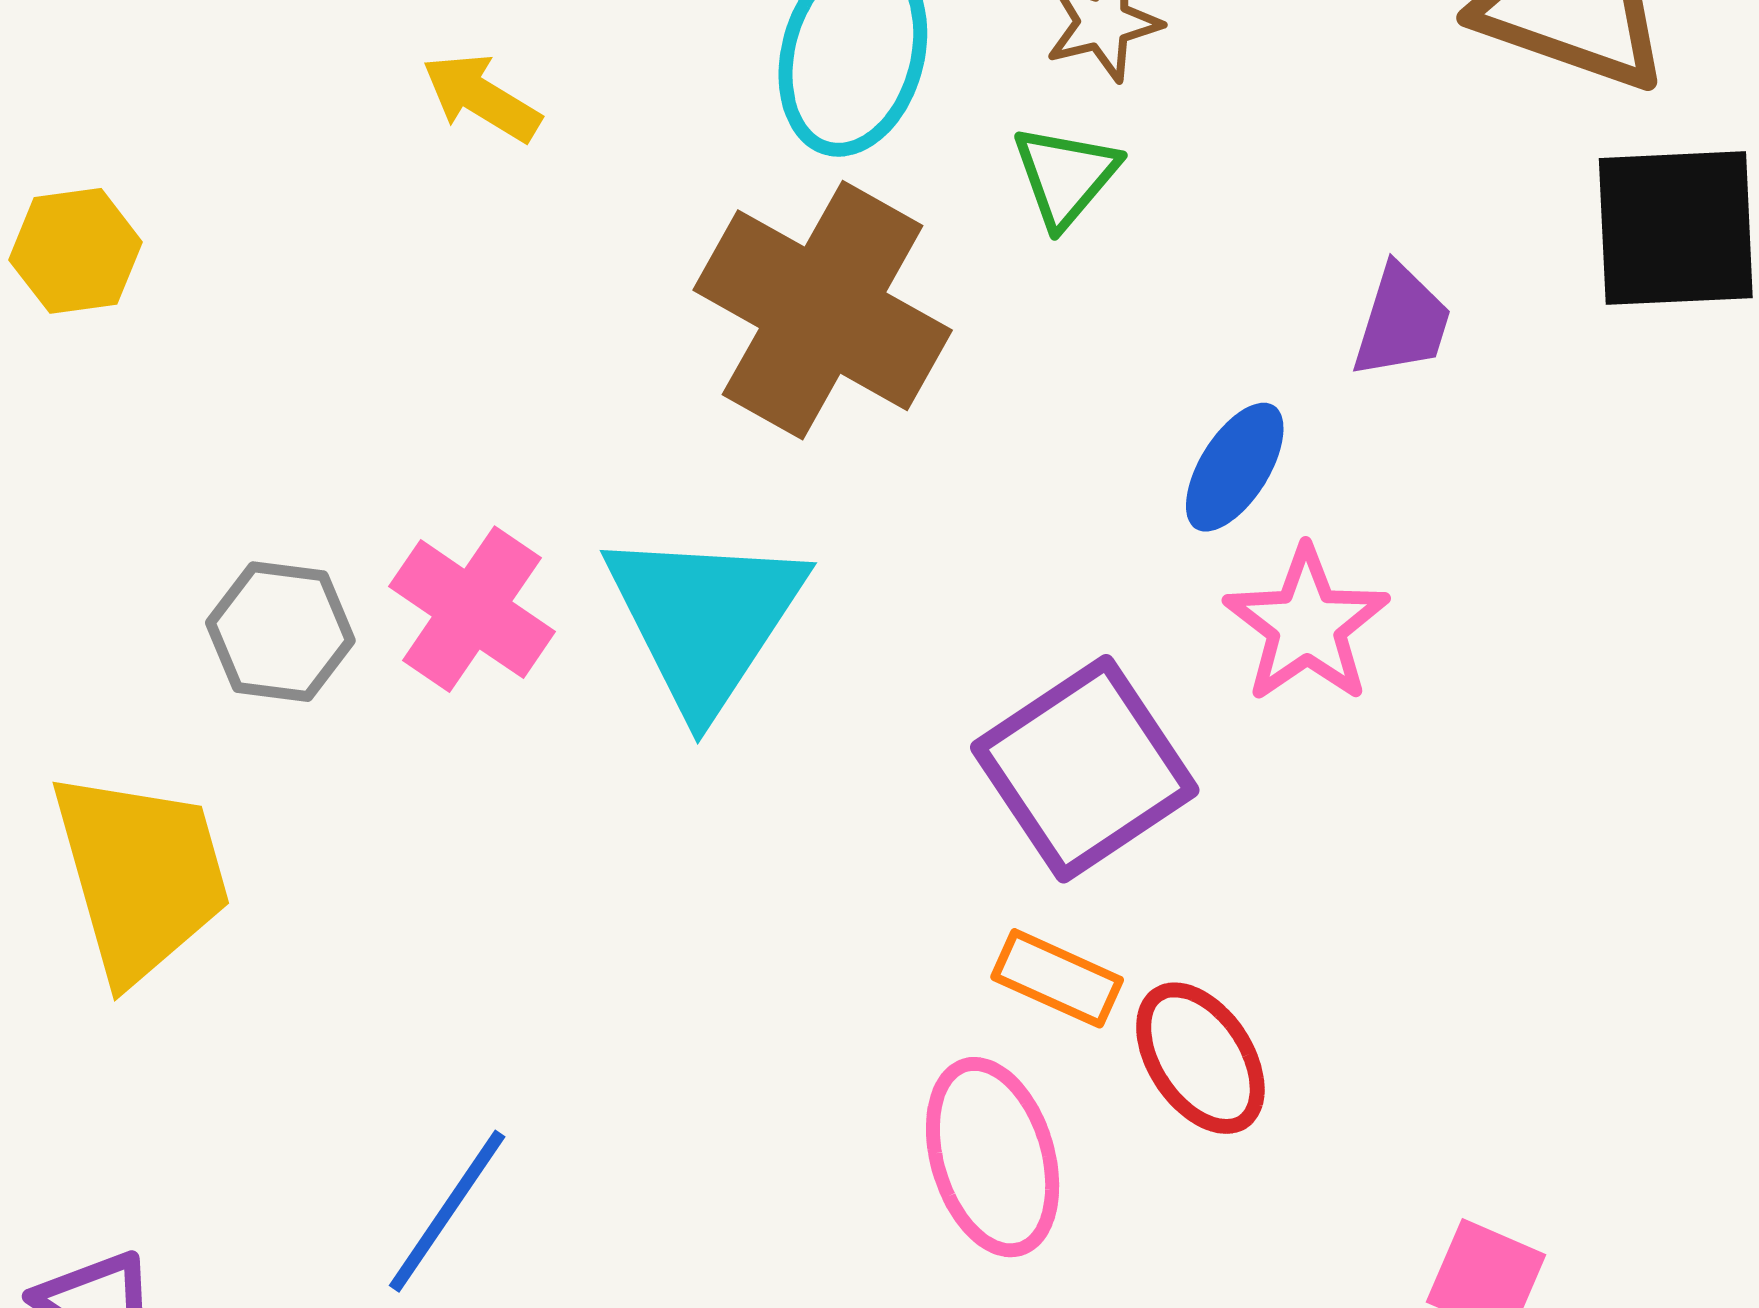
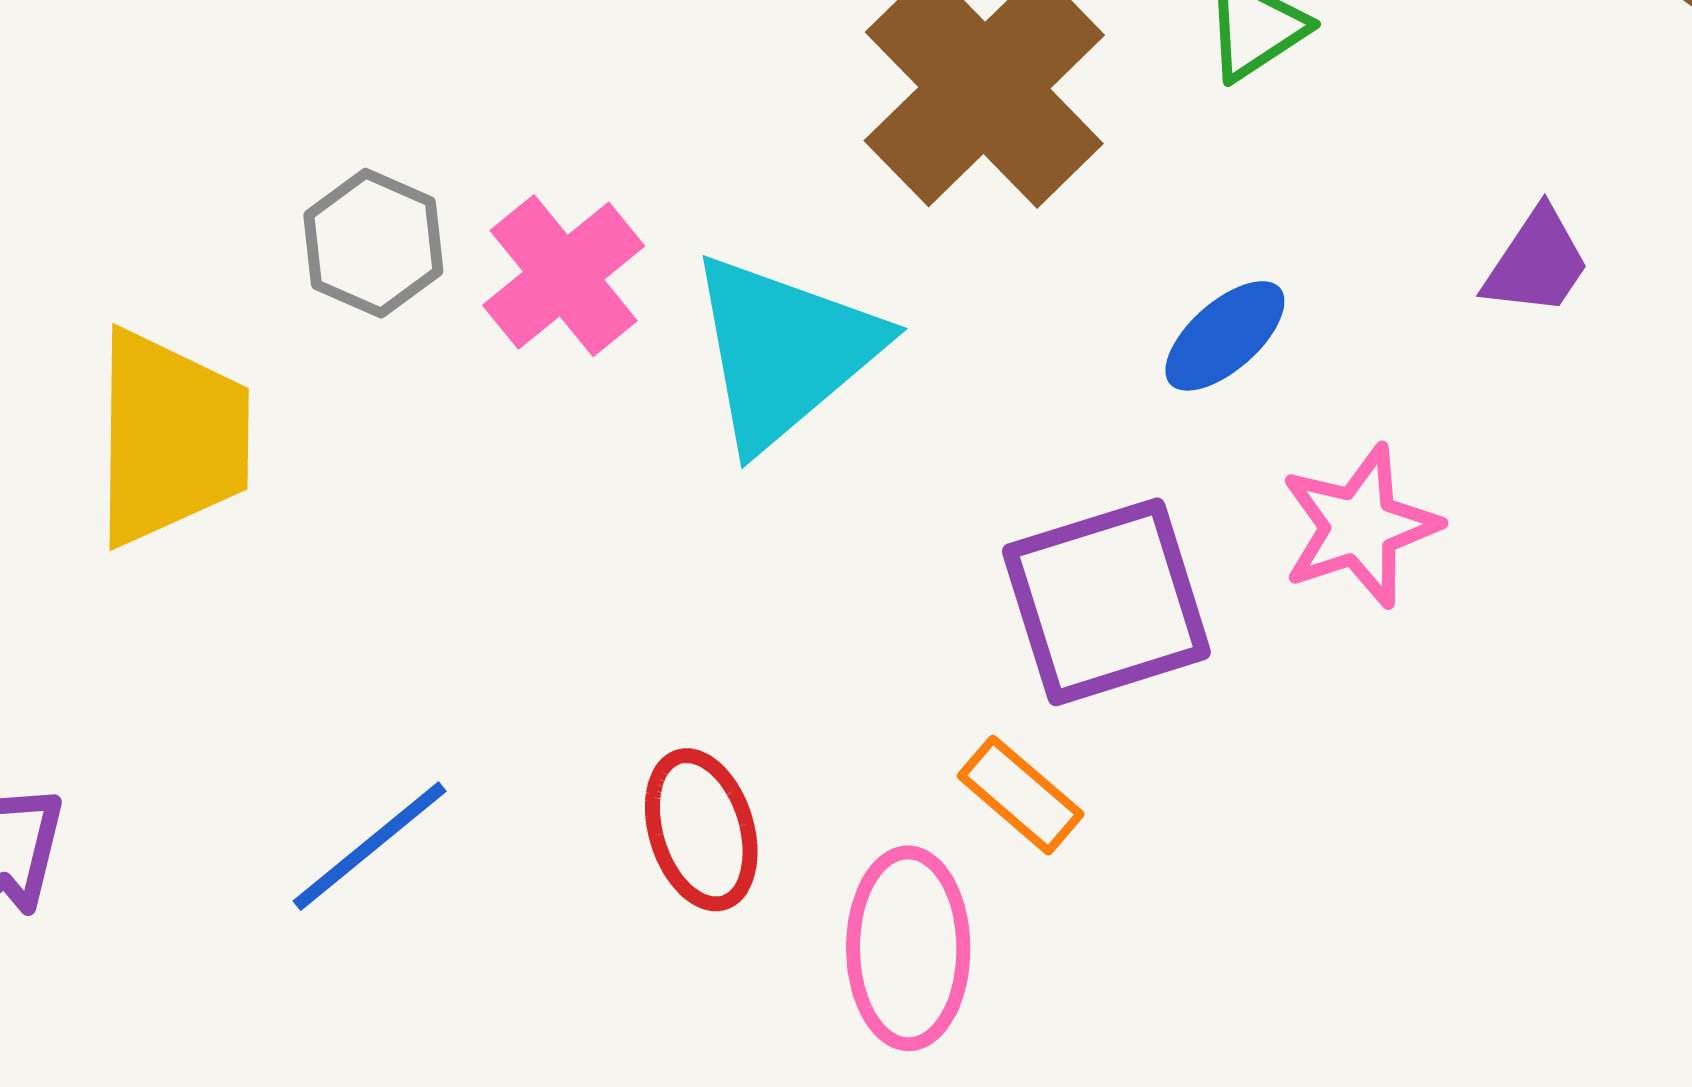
blue ellipse: (1235, 467) -> (1225, 336), moved
red ellipse: (1200, 1058) -> (701, 830), moved

